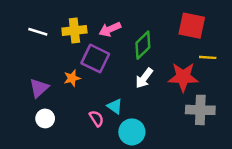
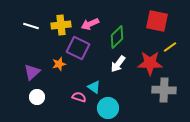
yellow line: (208, 57) -> (170, 47), turned -40
pink semicircle: (96, 118) -> (79, 97), turned -40

